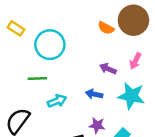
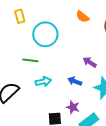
yellow rectangle: (16, 28) -> (20, 16), turned 32
orange semicircle: (106, 28) -> (82, 17), moved

